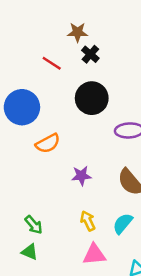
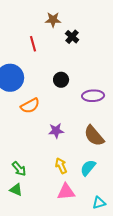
black cross: (90, 54) -> (72, 37), moved
red line: (52, 63) -> (33, 44), turned 42
black circle: (92, 98) -> (61, 80), moved, size x0.6

